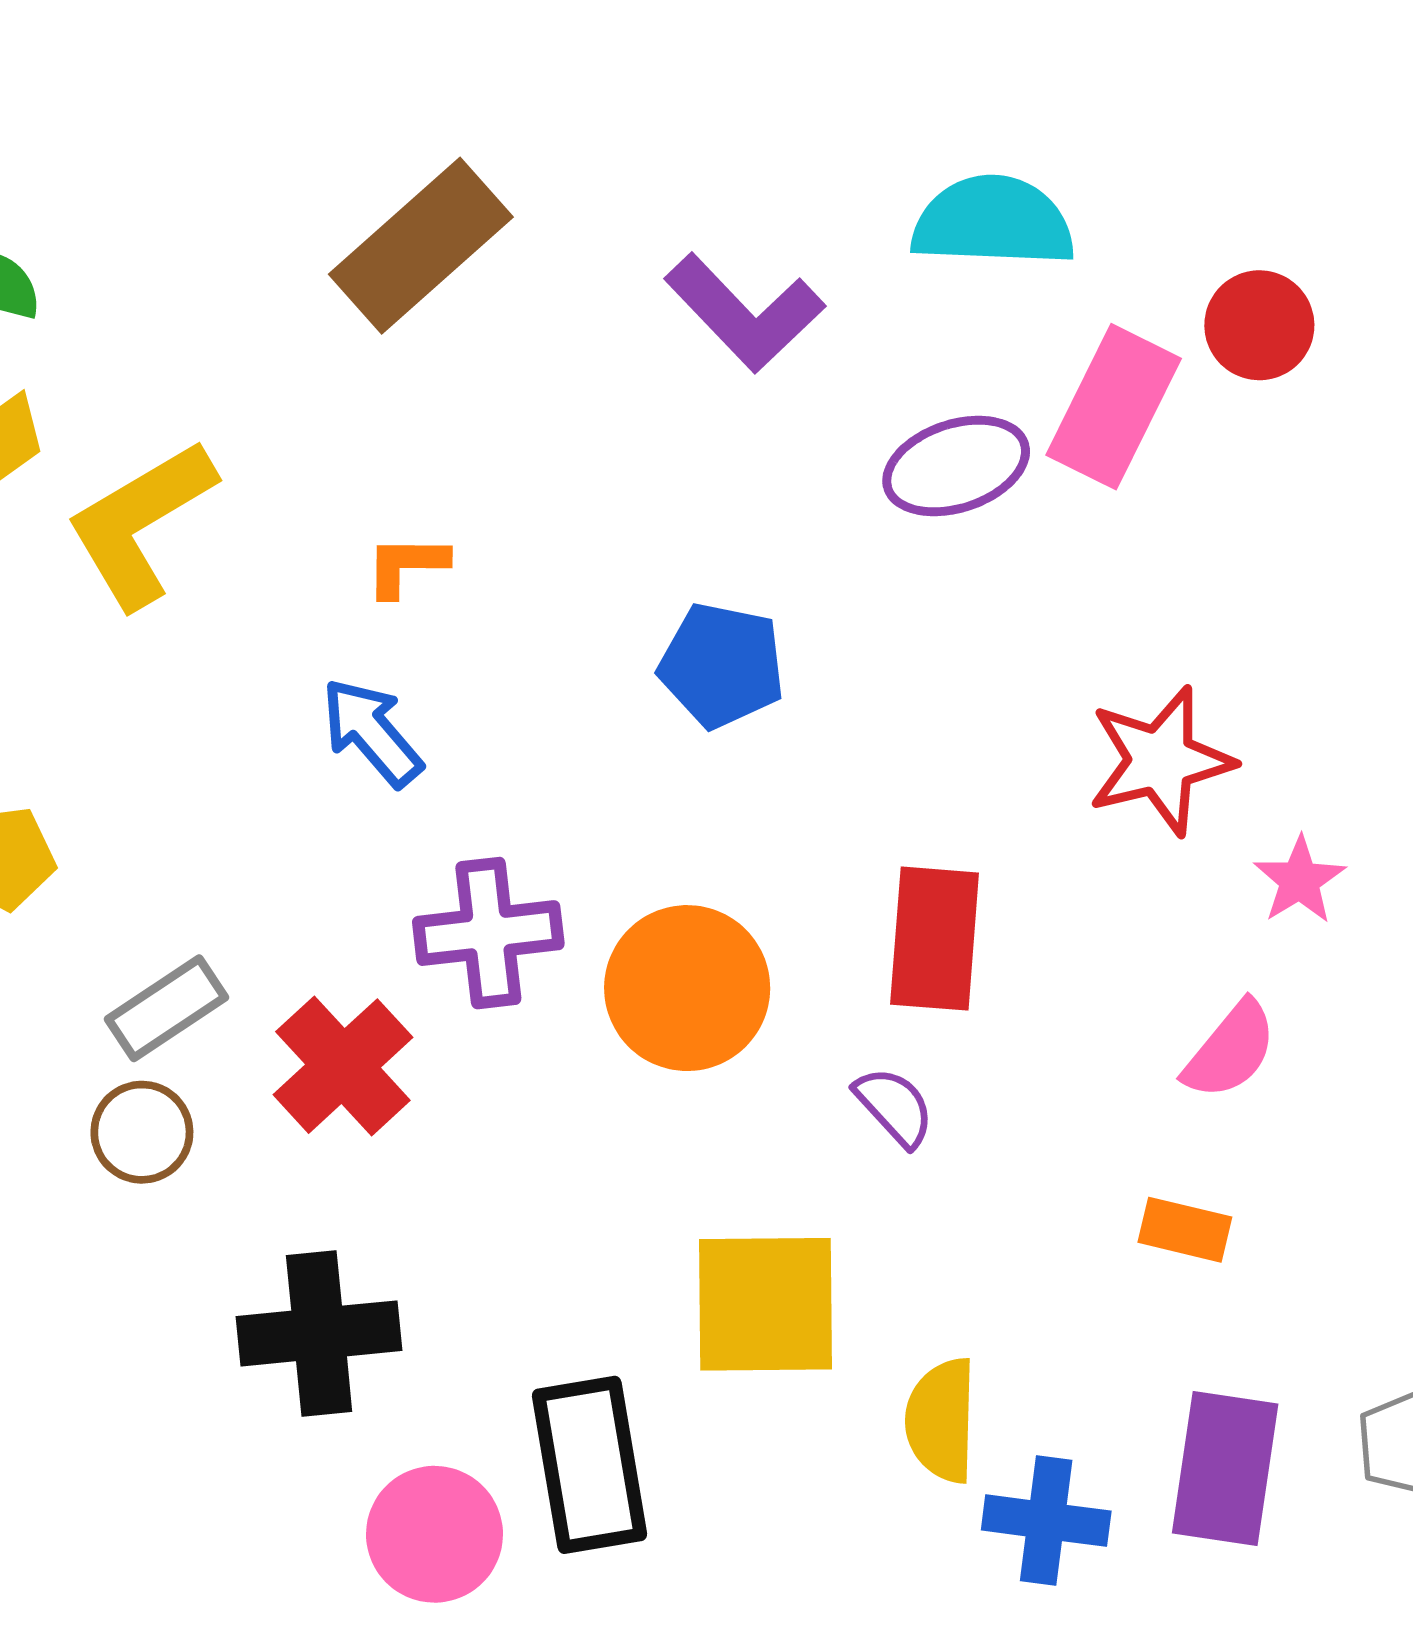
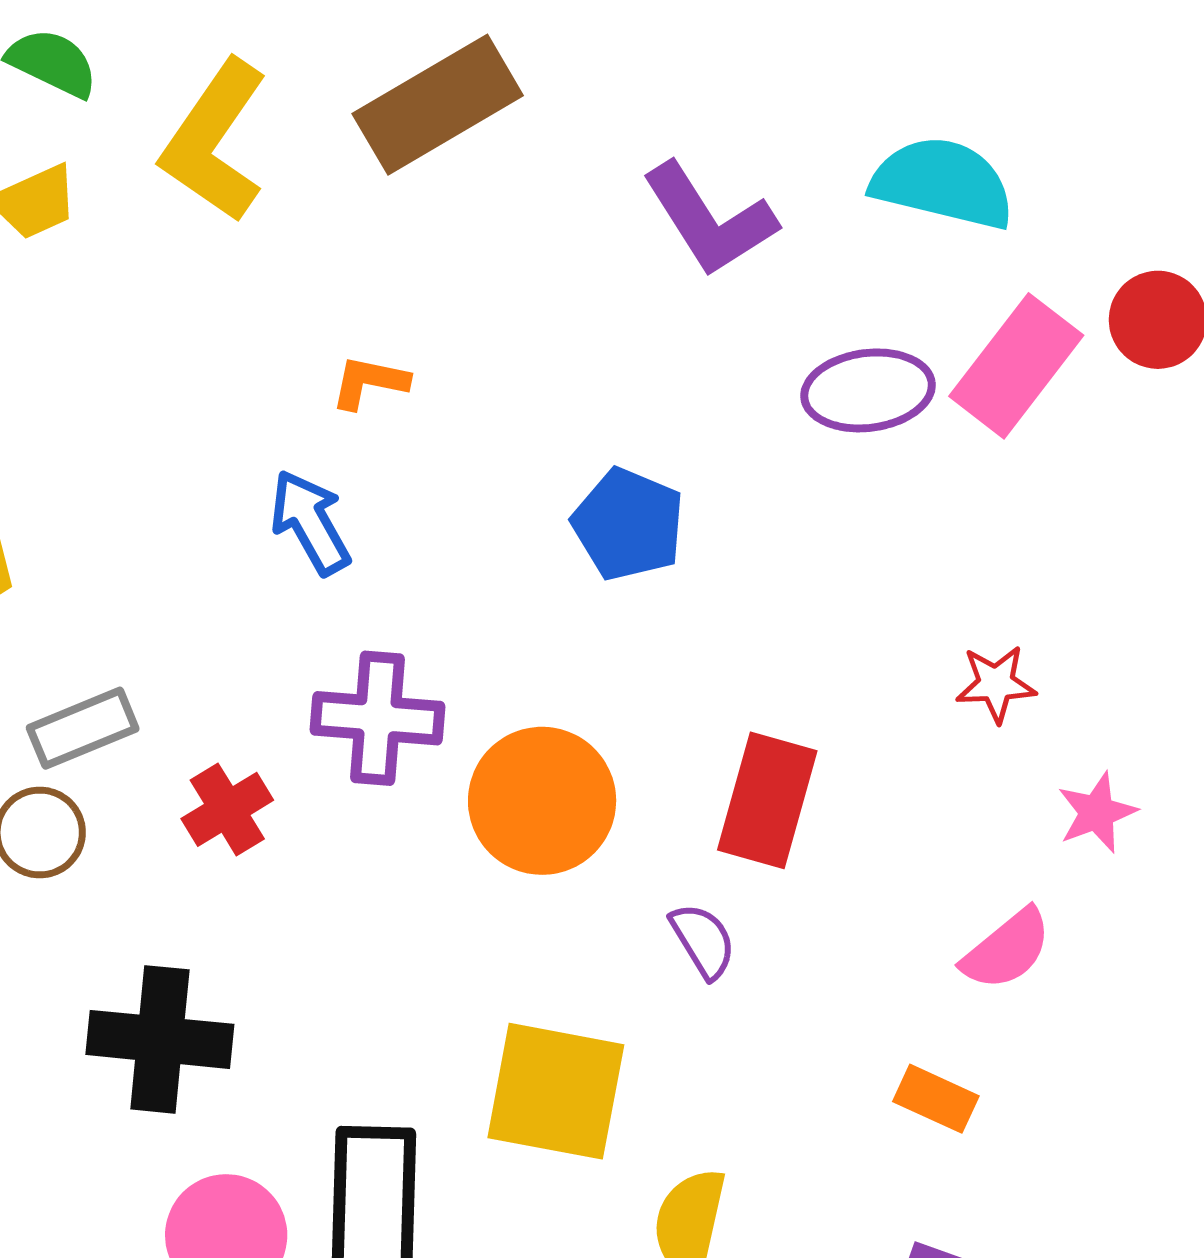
yellow L-shape: (141, 524) -> (214, 141), moved, turned -36
red star: (1161, 761) -> (996, 684), size x0.6
red cross: (343, 1066) -> (227, 809), size x0.7

